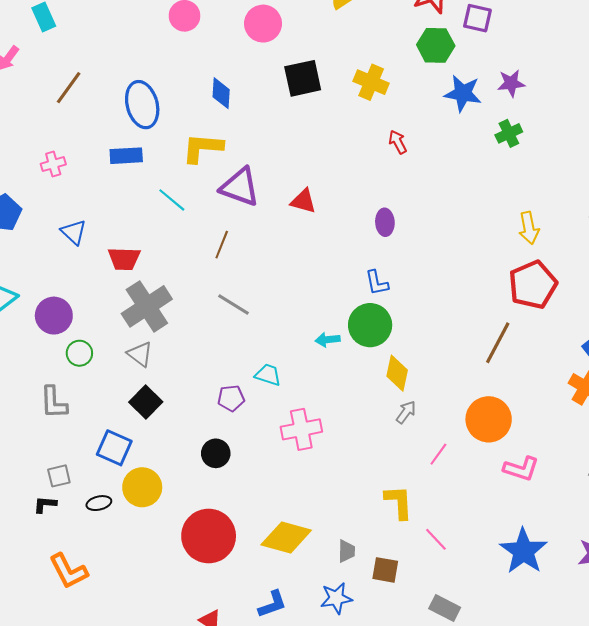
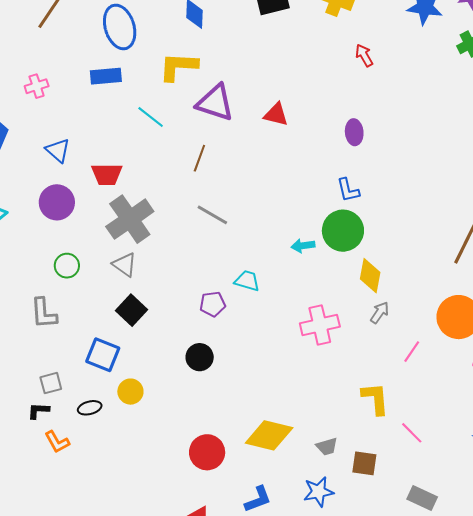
purple circle: (54, 316) -> (57, 202), moved
pink cross: (301, 429) -> (320, 325), moved
yellow circle: (142, 487) -> (130, 392), size x0.7
red circle: (209, 536) -> (207, 452), moved, size x0.7
gray trapezoid: (346, 551) -> (327, 447), turned 75
orange L-shape: (68, 571) -> (57, 442), moved, size x0.7

